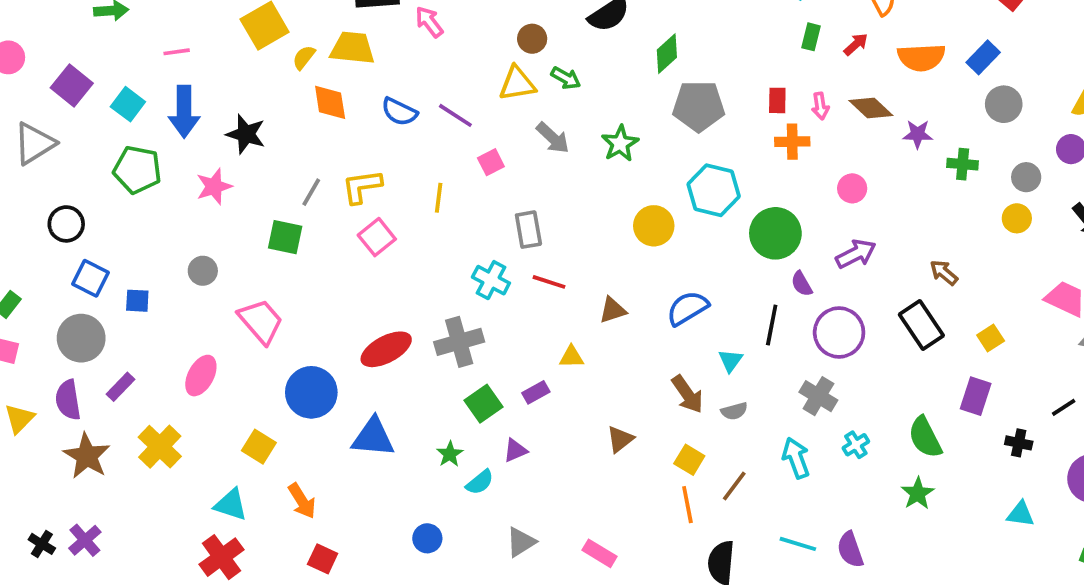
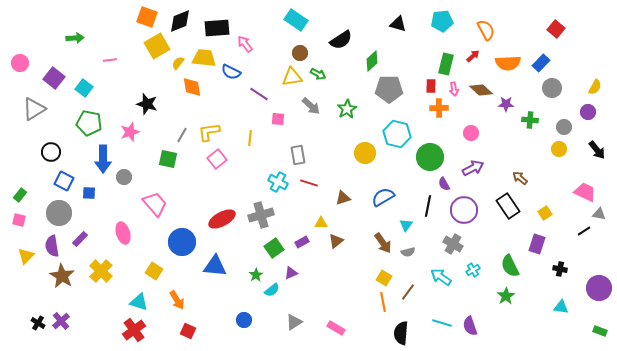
green rectangle: (811, 37) -> (446, 64), moved, size x1.5
blue arrow: (184, 112) -> (103, 159), moved
blue semicircle: (399, 112) -> (231, 72), moved
pink square: (491, 162) -> (278, 119), turned 32
pink ellipse: (201, 376) -> (123, 233), turned -45
black line: (1064, 407) -> (584, 231), moved
brown triangle: (620, 439) -> (336, 241), moved
cyan arrow: (796, 458) -> (441, 277), turned -35

